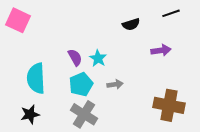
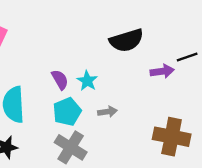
black line: (171, 13) -> (187, 57), moved
black semicircle: (131, 24) -> (126, 40), size x1.6

